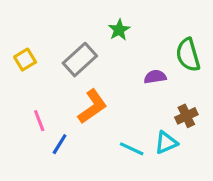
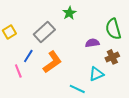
brown cross: (186, 116) -> (112, 57), moved
cyan triangle: (166, 143) -> (96, 74), moved
blue line: (60, 144) -> (28, 56), moved

